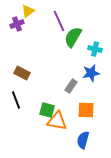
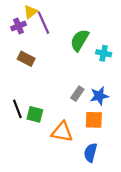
purple line: (59, 21) -> (44, 23), moved
brown rectangle: (22, 73) -> (26, 59), moved
blue star: (91, 73) -> (99, 96), moved
green square: (47, 110) -> (35, 114), moved

